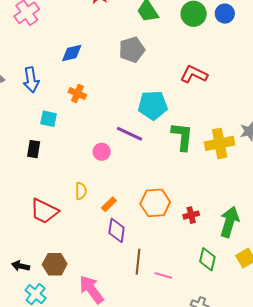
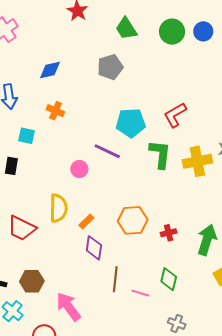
red L-shape: (194, 74) -> (175, 115), moved, turned -56
yellow semicircle: (81, 191) -> (58, 208), size x1.6
green diamond: (207, 259) -> (169, 279), moved

